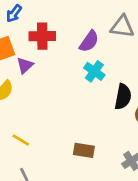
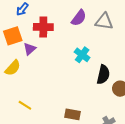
purple semicircle: (89, 41) -> (79, 18), moved

